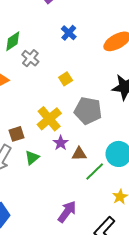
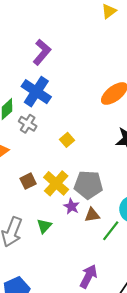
blue cross: (69, 33) -> (36, 92), moved, size x1.8
gray pentagon: (88, 111) -> (88, 185), moved
brown square: (16, 134) -> (28, 181), moved

